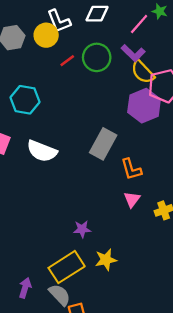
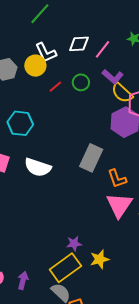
pink line: (139, 24) -> (102, 49), moved
green circle: (97, 57) -> (81, 82), size x0.7
pink triangle: (132, 199) -> (119, 205), size x1.8
purple star: (82, 229) -> (74, 244), moved
purple arrow: (25, 288) -> (23, 280), moved

